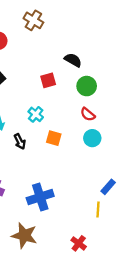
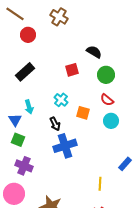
orange square: (54, 138) -> (83, 113), moved
black arrow: (20, 142) -> (55, 124), moved
blue cross: (40, 197) -> (65, 146), moved
yellow line: (98, 209) -> (100, 184), moved

